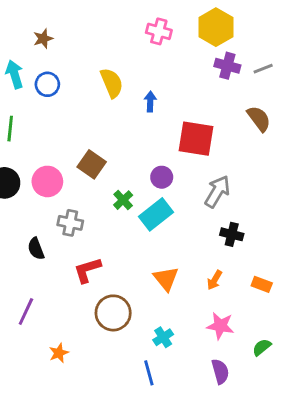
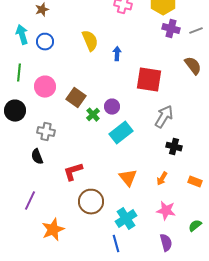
purple circle: (162, 177) -> (112, 107), moved
pink circle: (47, 181) -> (45, 87), moved
green cross: (123, 200) -> (93, 115), moved
gray cross: (70, 223) -> (46, 132), moved
cyan cross: (163, 337) -> (126, 219), size x1.5
orange star: (59, 353) -> (53, 230), size x1.6

